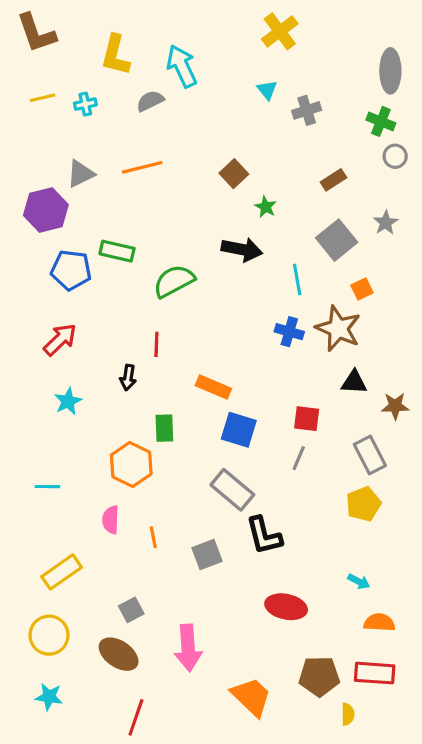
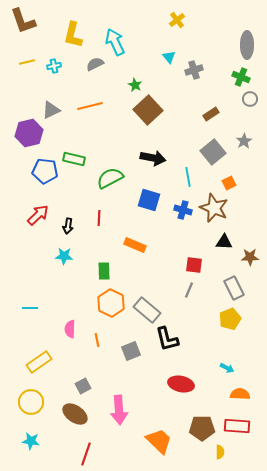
yellow cross: (280, 31) -> (177, 20), size x0.7
brown square: (234, 174) -> (148, 110), size x1.6
green star: (266, 207) -> (135, 85), moved
black arrow: (128, 378) -> (68, 226), moved
cyan star: (68, 401) -> (64, 256), moved, turned 30
blue square: (239, 430) -> (149, 200), moved
orange hexagon: (131, 464) -> (111, 303), moved

